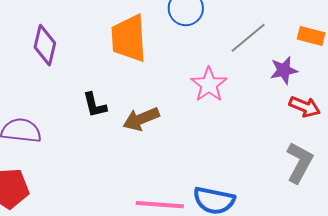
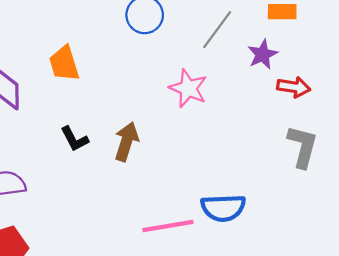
orange trapezoid: (129, 38) -> (64, 63), moved, size x0.7
brown arrow: (141, 119) -> (126, 142), turned 144

